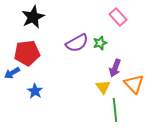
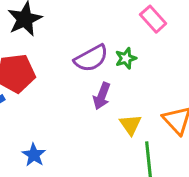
purple arrow: (115, 68) -> (102, 96), moved
blue star: (35, 91) -> (34, 155), moved

